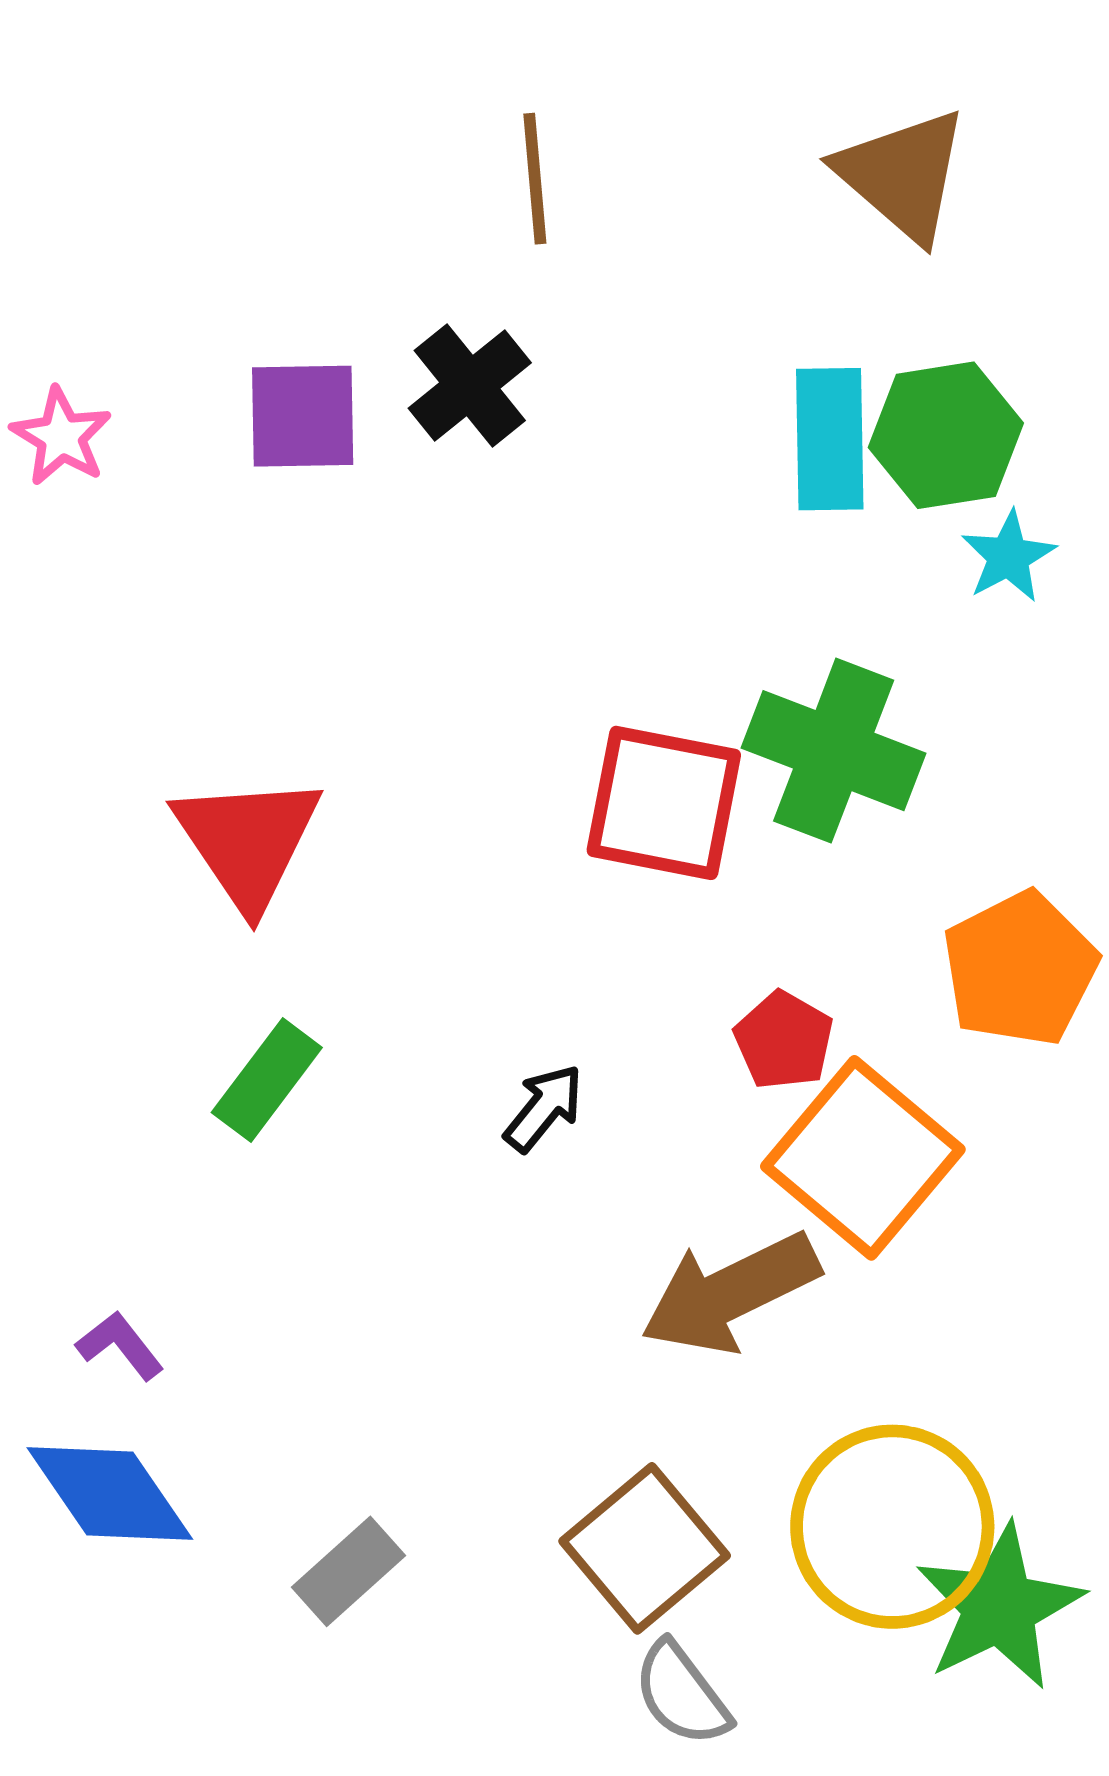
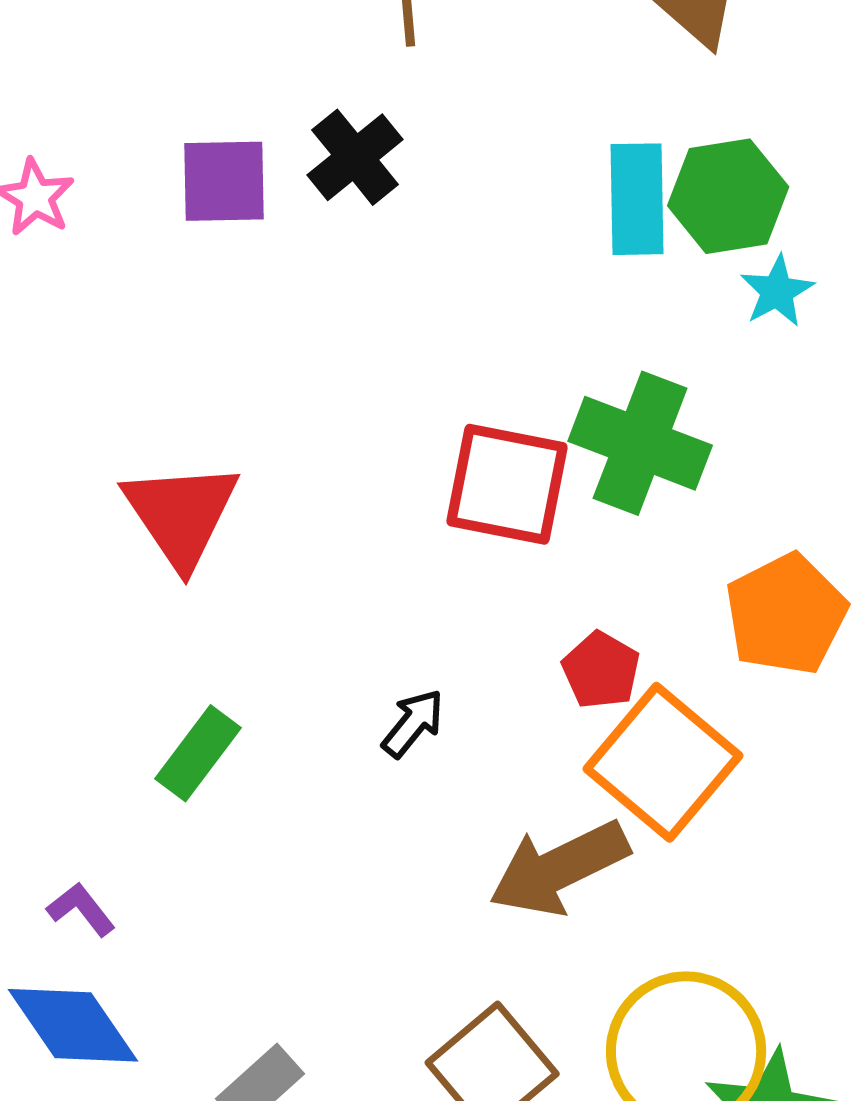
green rectangle: (267, 1080) -> (198, 753), moved

